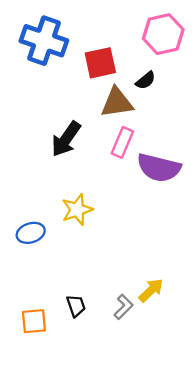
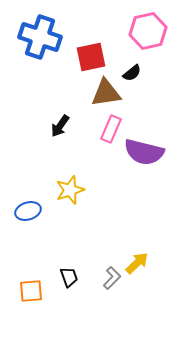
black arrow: (66, 139) -> (60, 126), size x0.7

